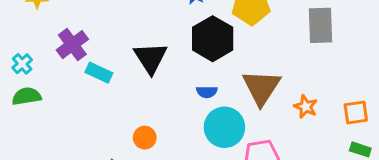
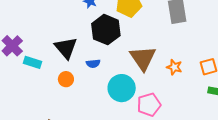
blue semicircle: (207, 92) -> (93, 64), moved
orange circle: (145, 138) -> (66, 79), moved

